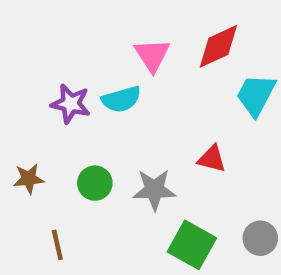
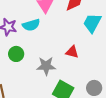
green circle: (95, 183) -> (16, 54), moved

